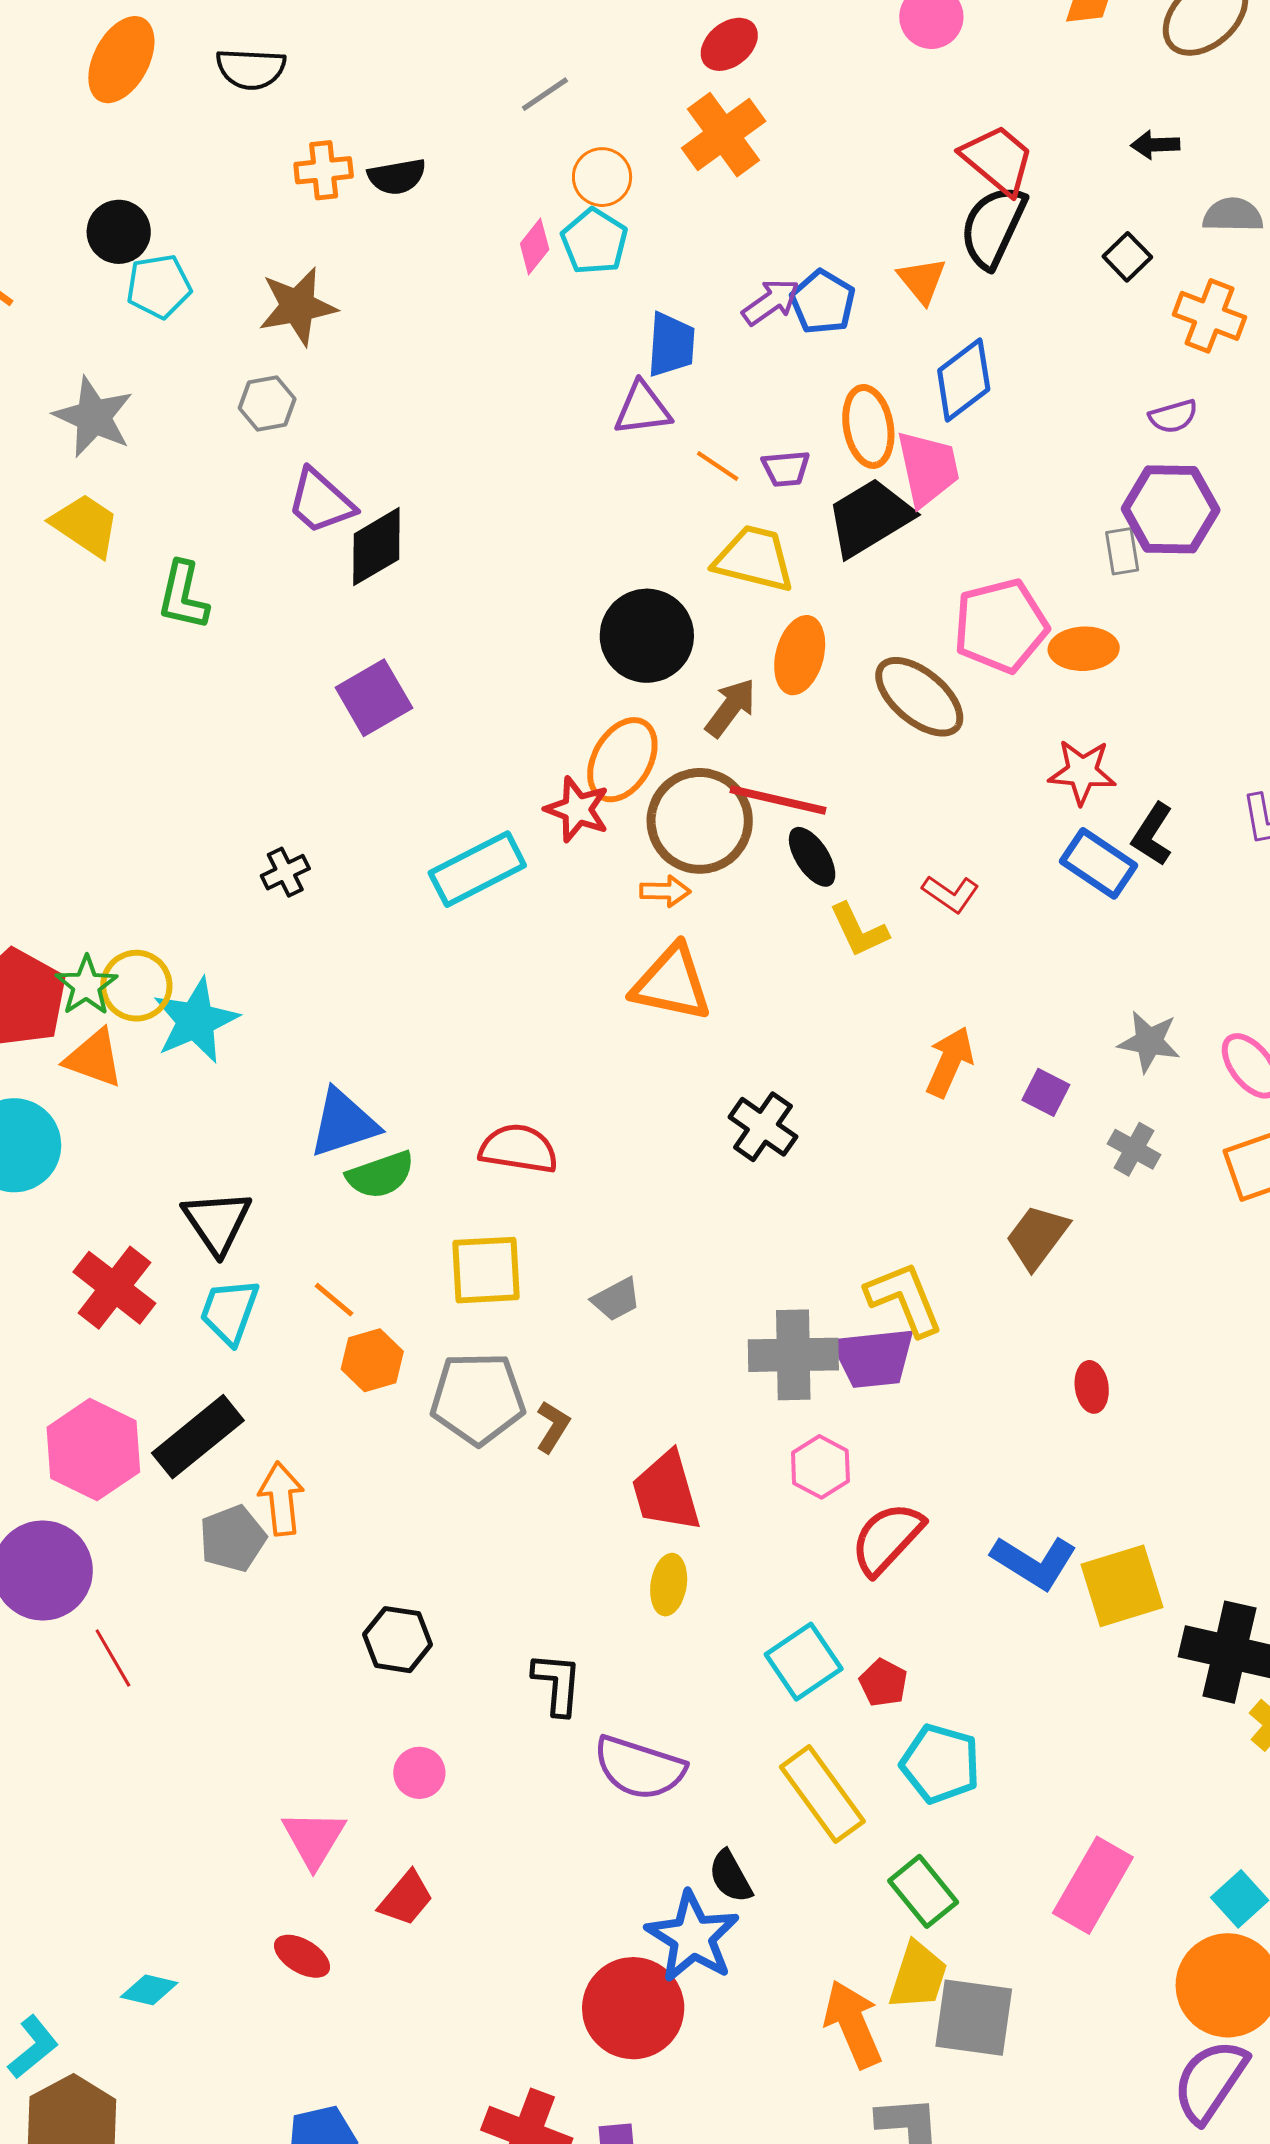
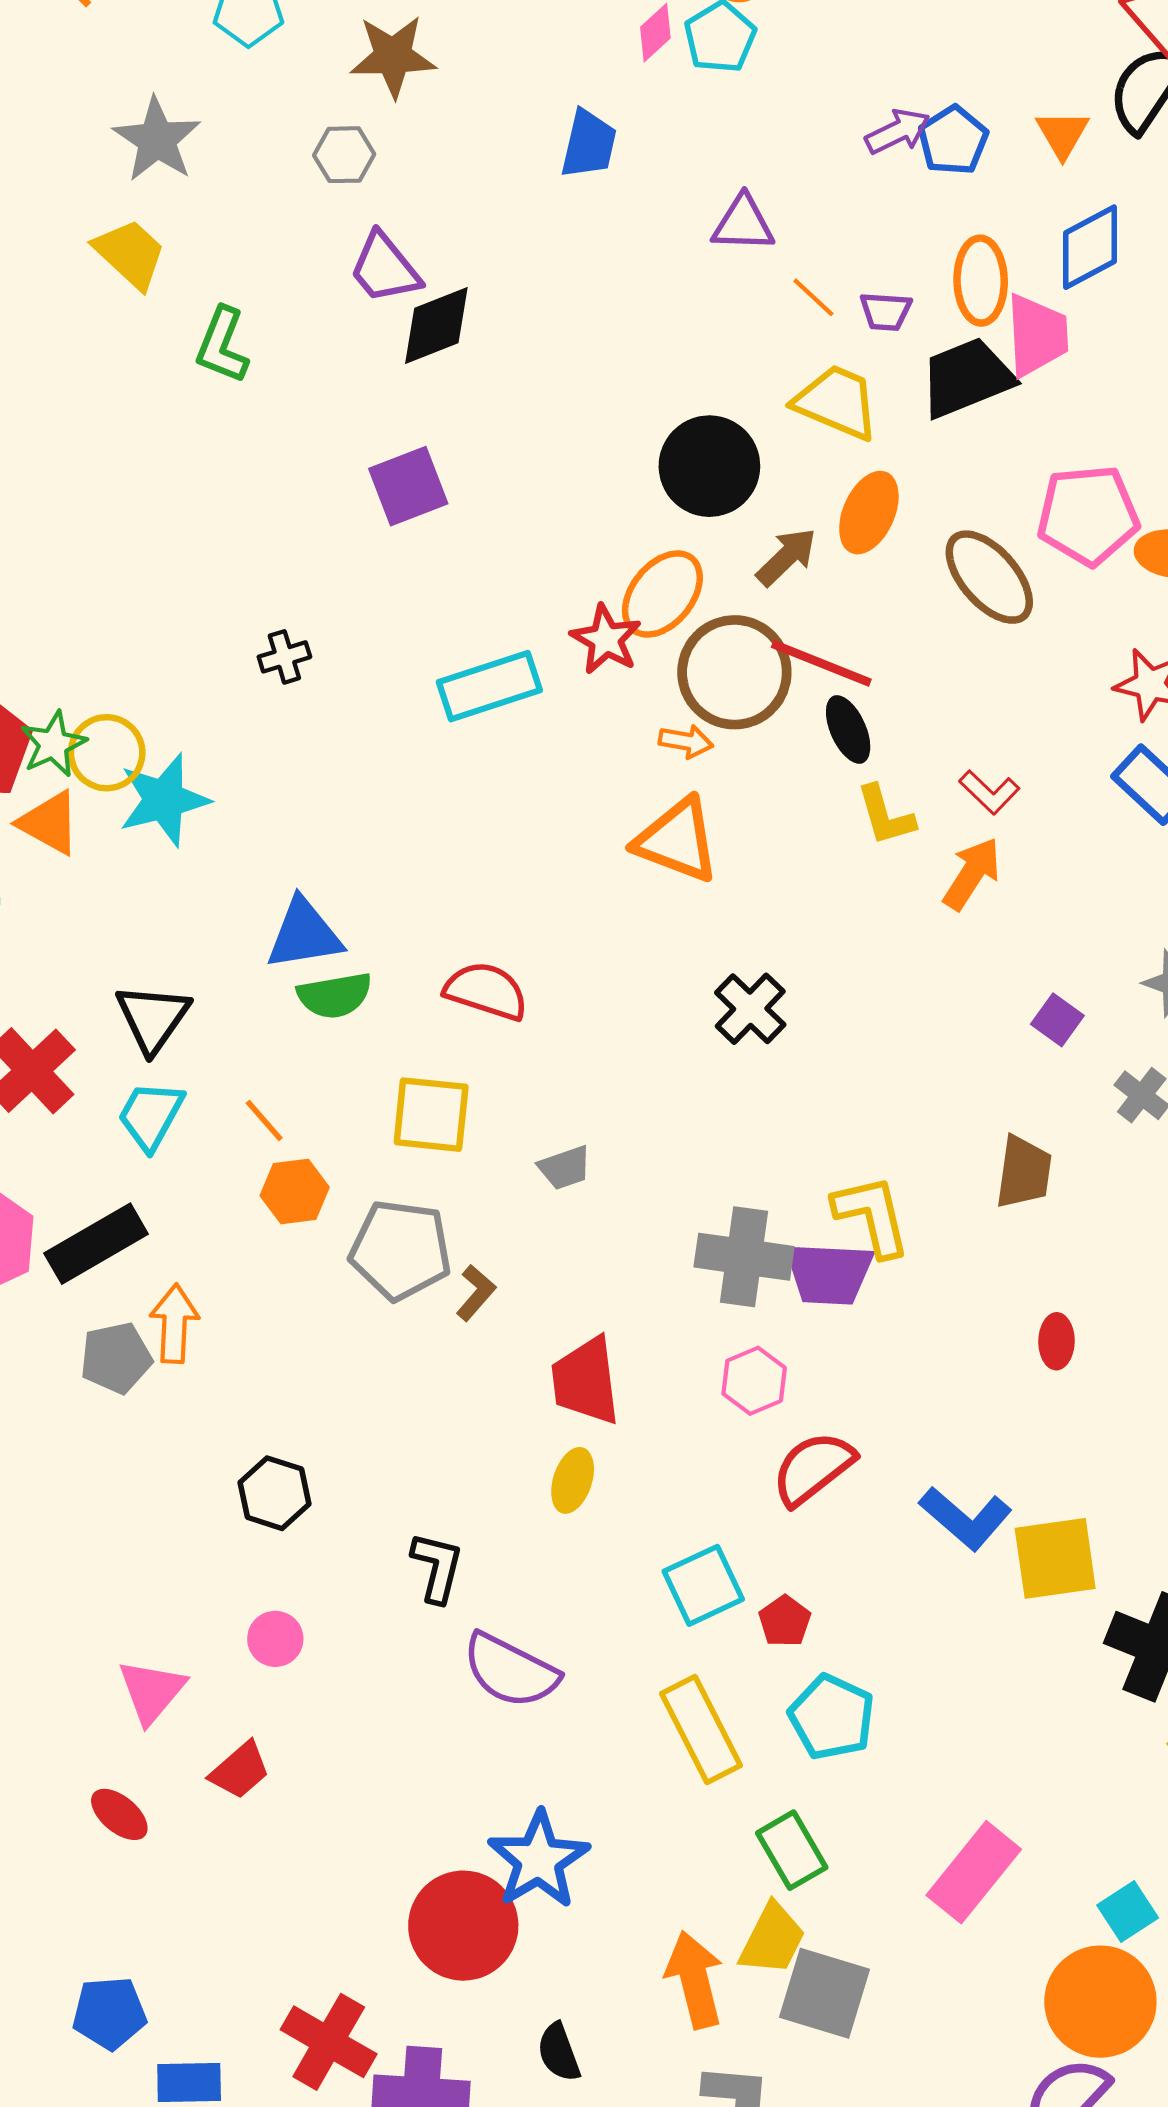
blue trapezoid: (671, 345) -> (589, 144), moved
orange arrow: (950, 1062) -> (972, 874), moved
brown trapezoid: (1037, 1237) -> (1024, 1172), turned 142
black semicircle: (730, 1876) -> (559, 2052), moved

